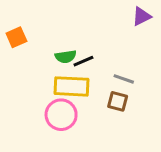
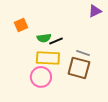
orange square: (16, 37) -> (21, 25), moved
brown square: (118, 101) -> (79, 68), size x1.6

